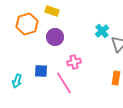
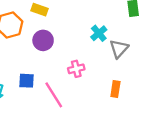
pink cross: (74, 62) -> (76, 69), moved

